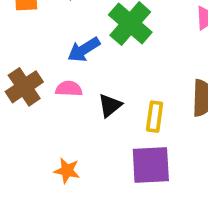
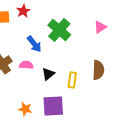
blue arrow: (84, 50) -> (34, 44), turned -96
purple square: (151, 165) -> (53, 106), moved

